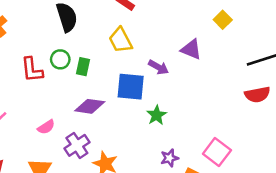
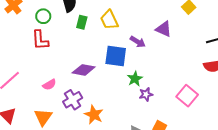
green circle: (60, 59) -> (43, 16), moved
green rectangle: (83, 67) -> (82, 22), moved
pink square: (217, 152) -> (187, 96), moved
purple star: (170, 158) -> (146, 94), moved

